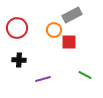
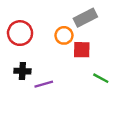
green line: (85, 75) -> (101, 78), moved
purple line: (43, 79) -> (44, 84), moved

